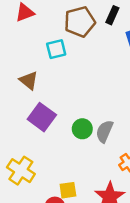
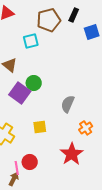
green circle: (82, 129) -> (34, 83), moved
yellow square: (68, 190) -> (40, 127), moved

